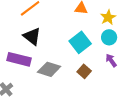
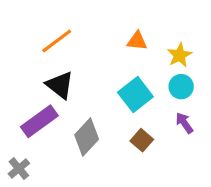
purple rectangle: (19, 59) -> (39, 121), turned -50
gray diamond: (49, 69) -> (87, 137), turned -65

